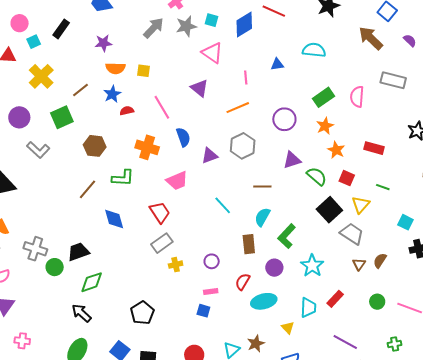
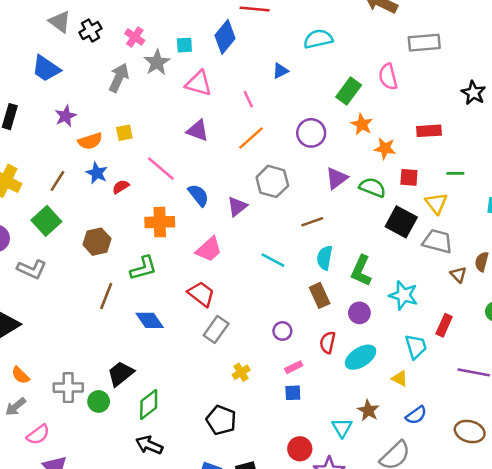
yellow cross: (176, 265) -> (241, 372), moved

